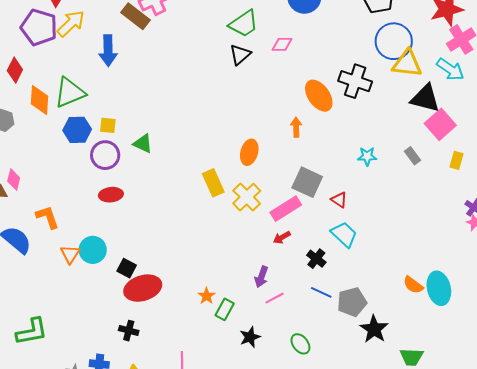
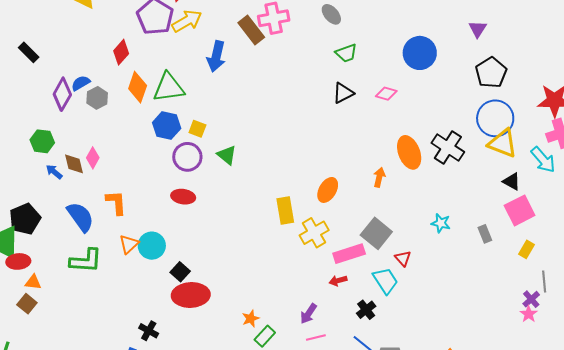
green trapezoid: (244, 24) -> (346, 53), moved, size x0.7
black triangle: (425, 98) -> (512, 181), size x0.6
cyan trapezoid: (344, 234) -> (385, 281), moved
black cross: (129, 331) -> (149, 331), moved
green L-shape: (32, 332) -> (86, 261), moved

